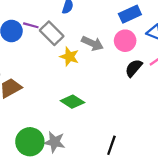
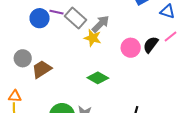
pink circle: (125, 41) -> (131, 48), moved
gray arrow: (92, 43) -> (101, 24), moved, turned -66

